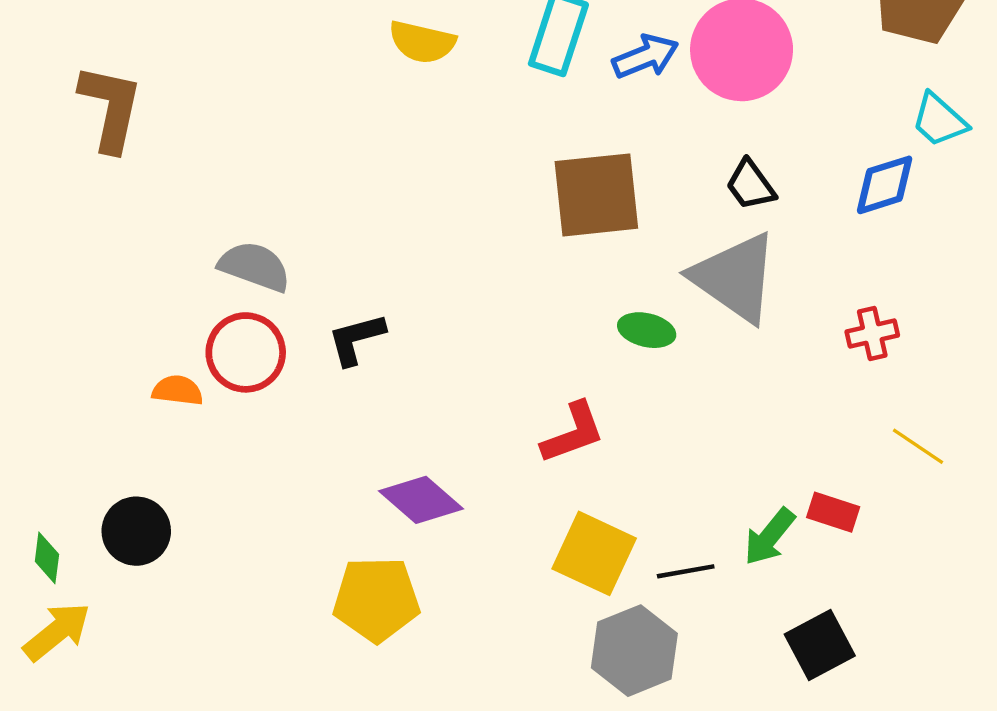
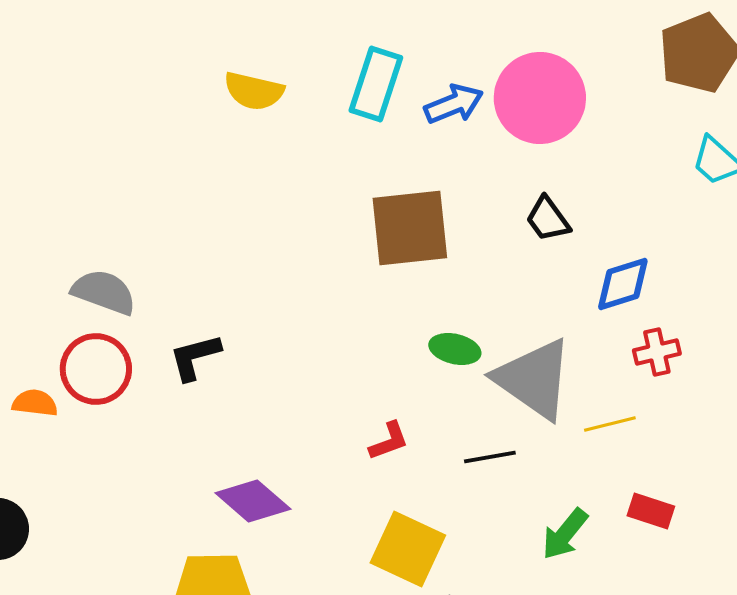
blue diamond: (885, 185) -> (623, 284), moved
gray triangle: (735, 278) -> (534, 379), moved
red L-shape: (573, 433) -> (389, 441), size x0.7
yellow line: (918, 446) -> (610, 424), moved, turned -48
red rectangle: (833, 512) -> (651, 511), moved
black line: (686, 571) -> (490, 457), moved

